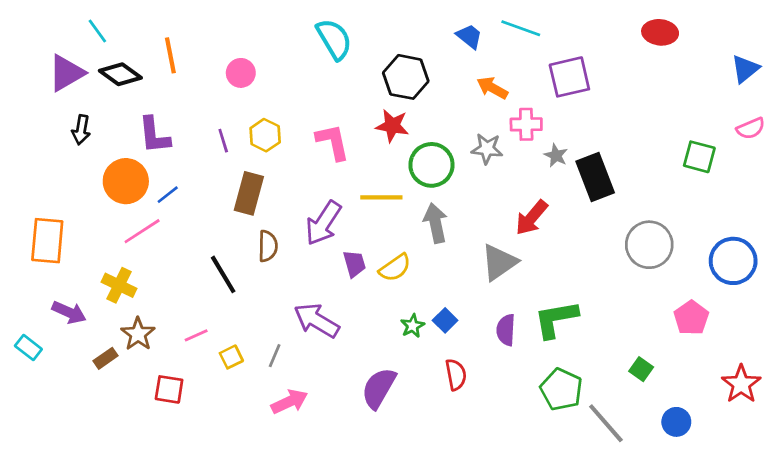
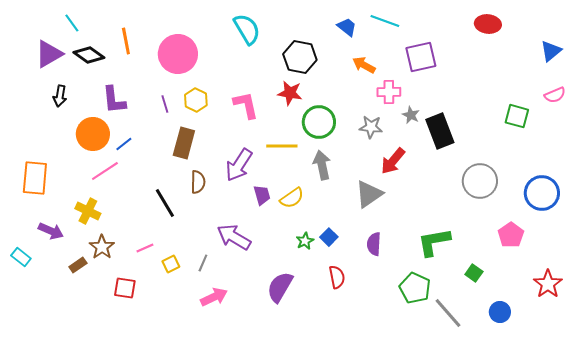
pink circle: (241, 73) -> (178, 54), size x1.8
gray star: (487, 149) -> (371, 127), moved
green L-shape: (556, 319) -> (434, 242), moved

